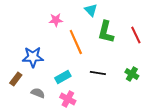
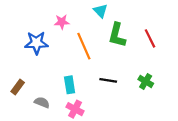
blue star: (33, 57) -> (36, 43), moved
cyan rectangle: (63, 77) -> (70, 85), turned -70

